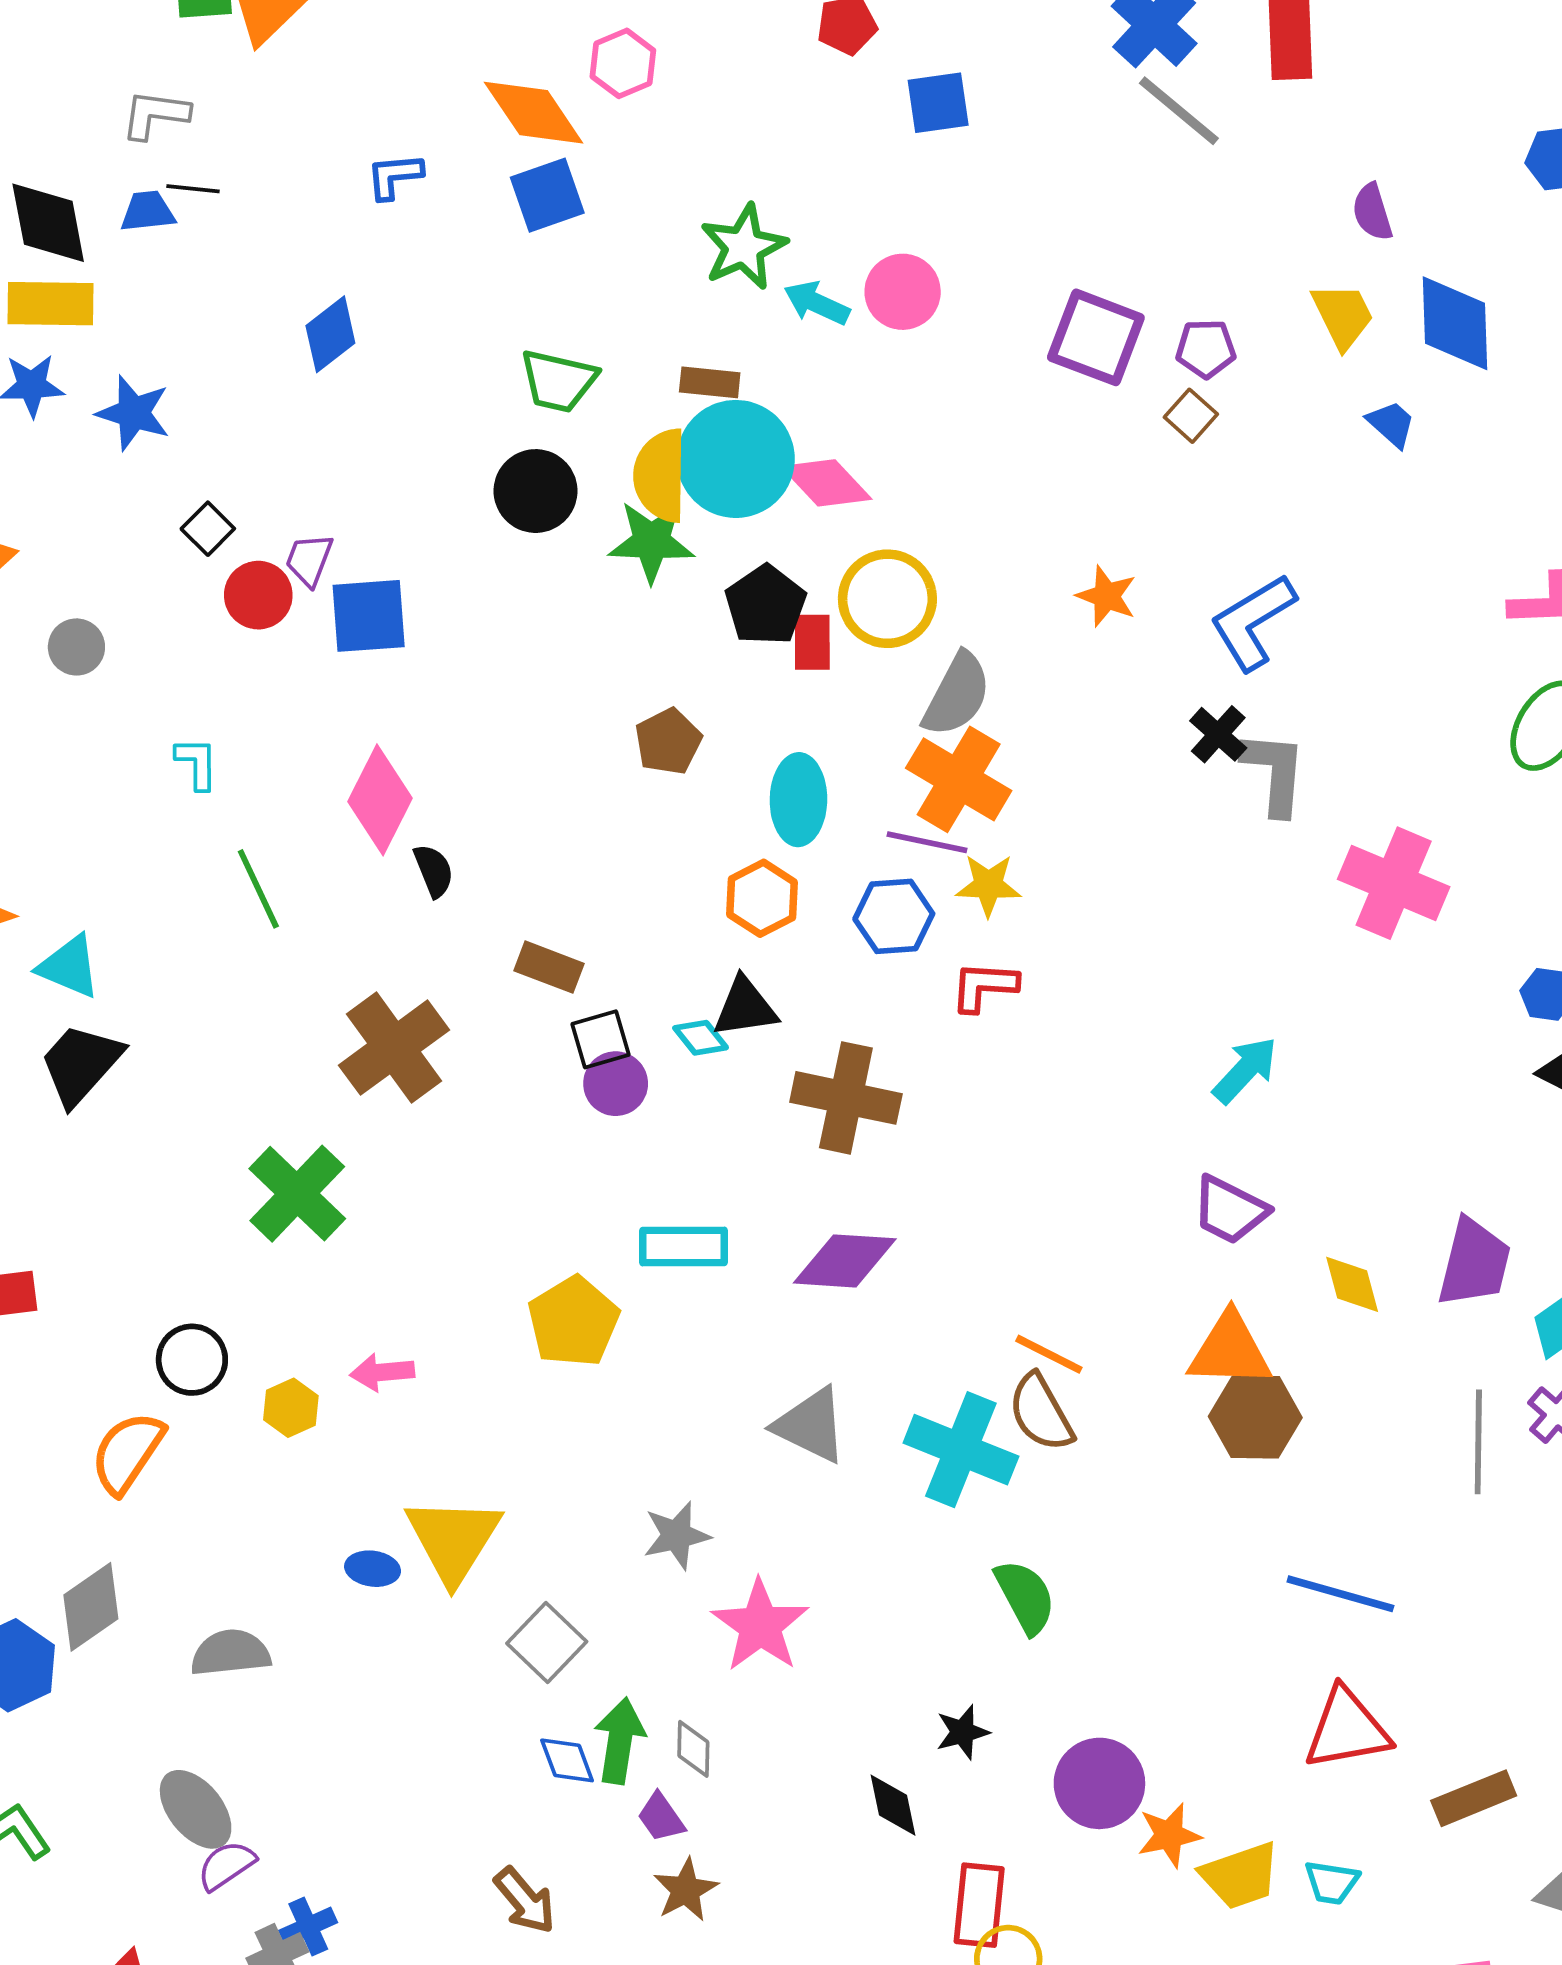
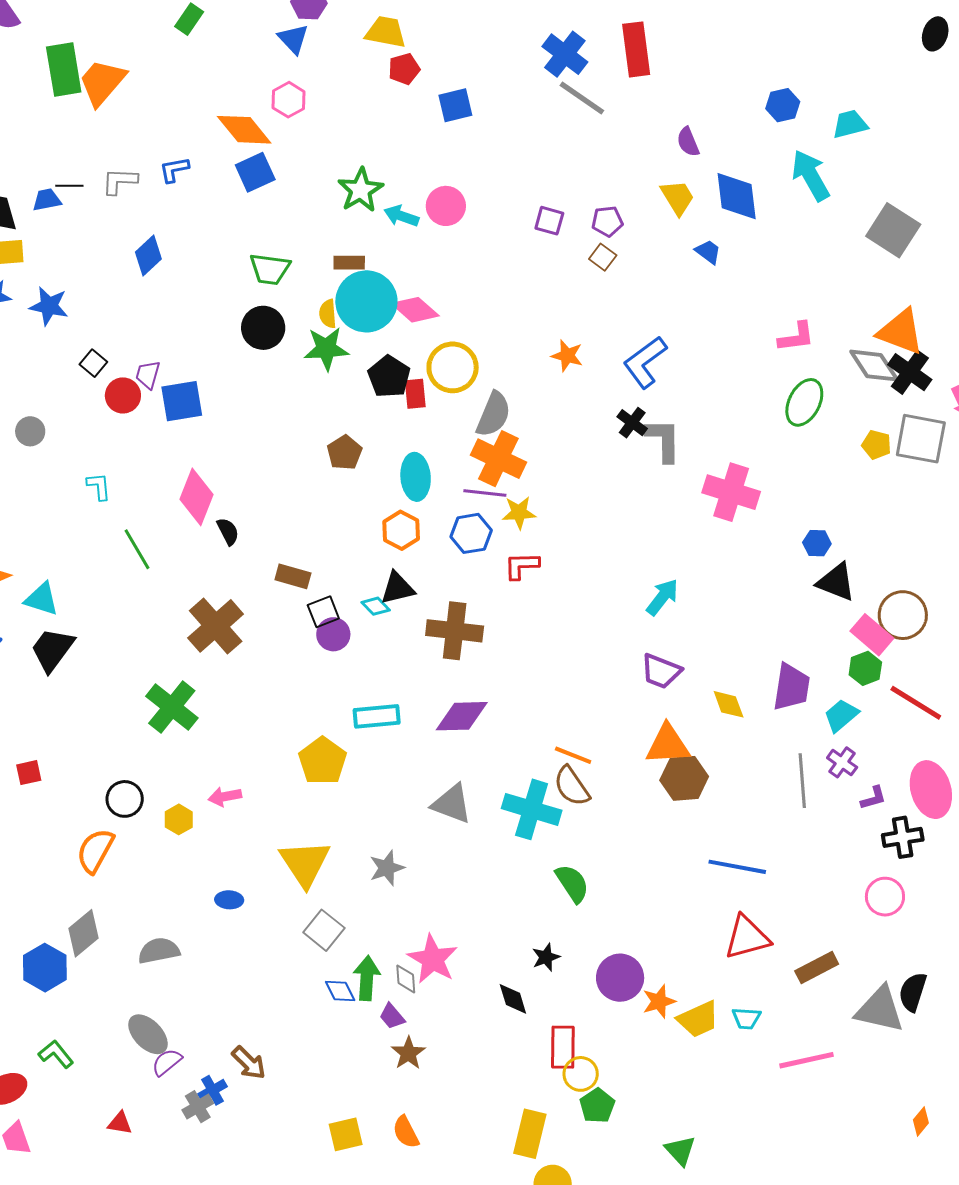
gray L-shape: (155, 115) -> (120, 181), moved
purple square: (1096, 337) -> (549, 221), size x0.6
yellow semicircle: (660, 476) -> (328, 314), size x0.6
yellow triangle: (453, 1539) -> (305, 863), moved
pink star: (760, 1626) -> (433, 959), moved
brown arrow: (525, 1901) -> (249, 1063), moved

